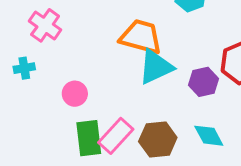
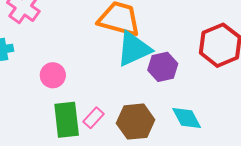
purple hexagon: (204, 82) -> (163, 67), moved
pink rectangle: (116, 136) -> (94, 118), size x0.6

